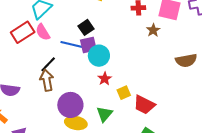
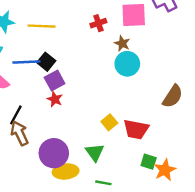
blue line: (72, 45) -> (26, 62), moved
cyan circle: (99, 56) -> (127, 64), moved
brown semicircle: (186, 60) -> (173, 96), moved, turned -30
red star: (105, 79) -> (55, 99), moved

